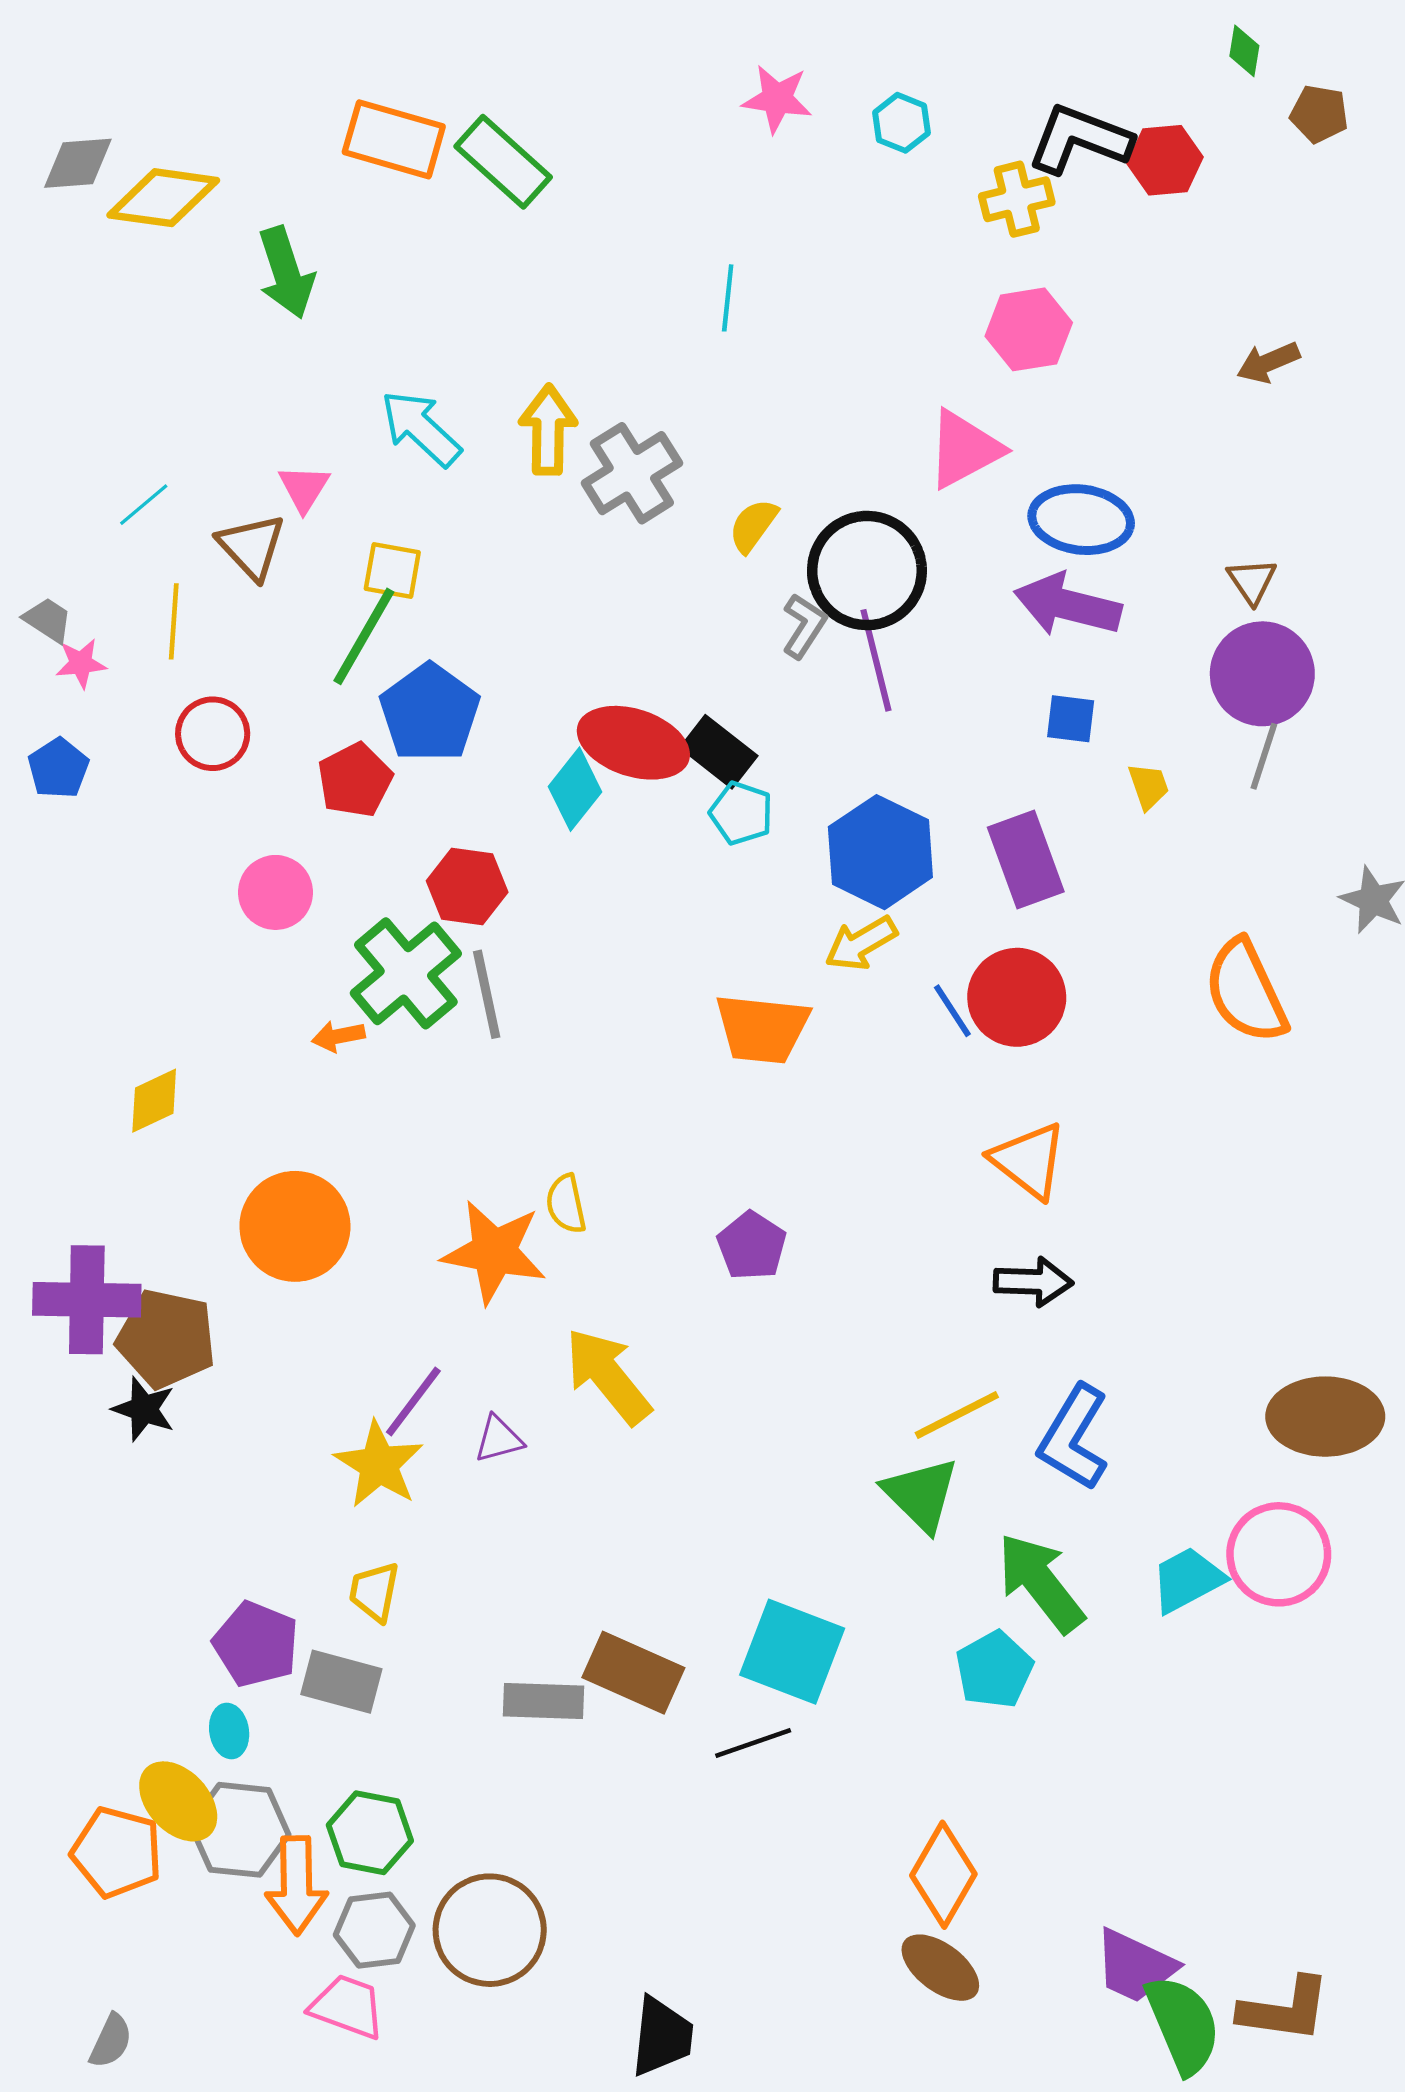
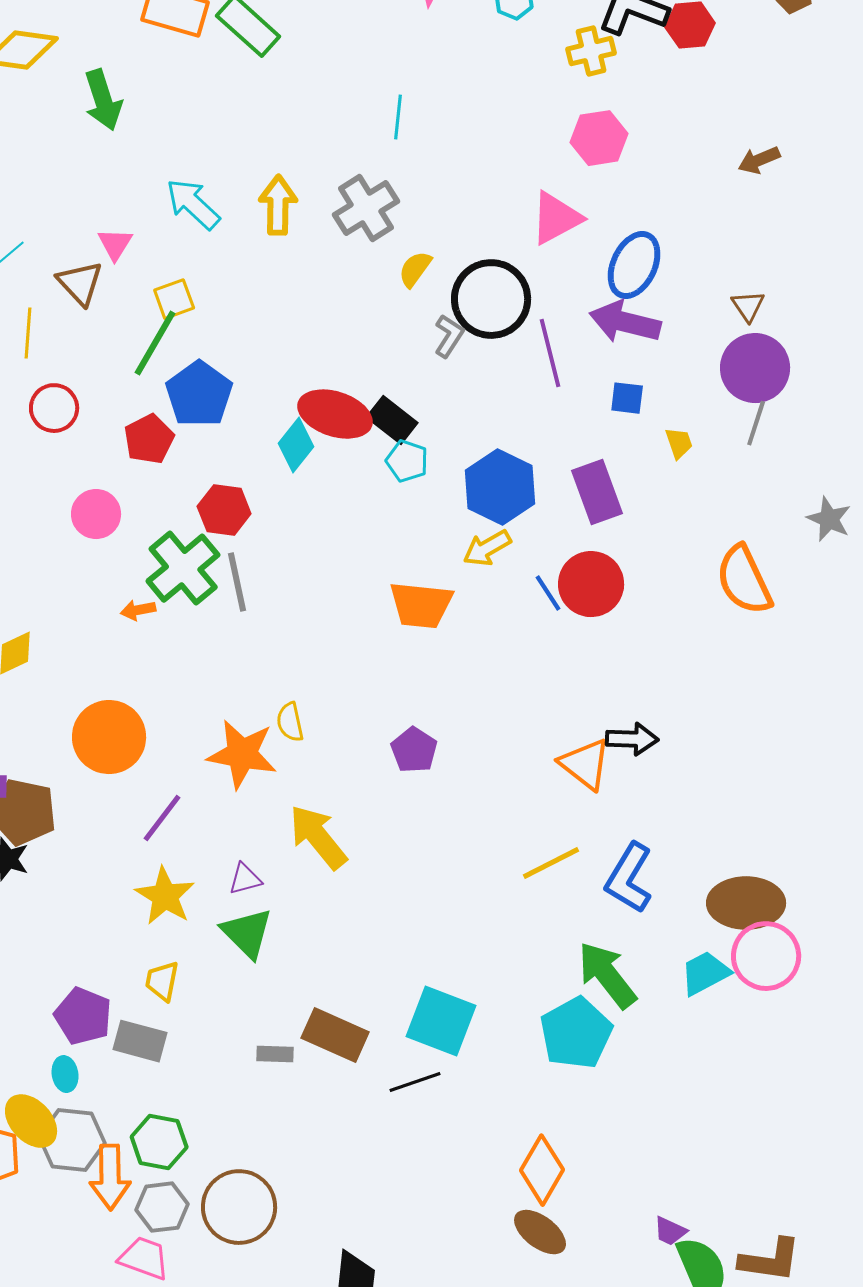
gray cross: (632, 473) -> (366, 208), moved
blue ellipse: (1081, 520) -> (634, 265), turned -72
yellow square: (392, 571) -> (174, 299), turned -30
purple line: (876, 660) -> (550, 353), moved
orange triangle: (1029, 1160) -> (585, 764), moved
black arrow: (1033, 1282) -> (632, 739), moved
purple line: (413, 1402) -> (162, 818), moved
brown ellipse: (1325, 1417) -> (746, 903), moved
green triangle: (921, 1494) -> (247, 933), moved
cyan pentagon: (994, 1670) -> (576, 1033), size x1.4
gray rectangle: (544, 1701) -> (275, 1054), size x0.7
purple trapezoid: (1135, 1966) -> (670, 1231), size x0.6

